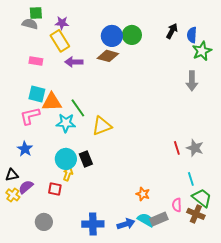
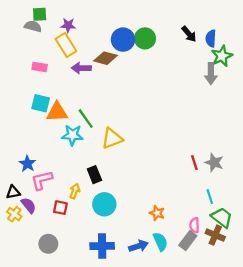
black arrow: (172, 31) -> (189, 34), turned 112
brown diamond: (108, 56) -> (105, 58), moved
gray arrow: (192, 81) -> (211, 74), moved
pink L-shape: (30, 116) -> (42, 180), moved
cyan circle: (66, 159) -> (104, 204), moved
purple semicircle: (26, 187) -> (29, 205), turned 91
gray rectangle: (159, 219) -> (188, 241), moved, turned -30
cyan semicircle: (146, 220) -> (160, 242), turned 36

